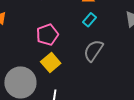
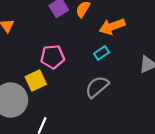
yellow square: (51, 62) -> (36, 81), moved

